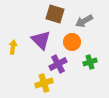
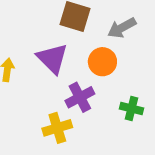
green cross: (90, 62) -> (132, 109), moved, turned 32

